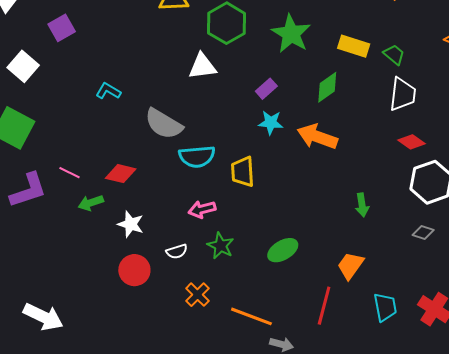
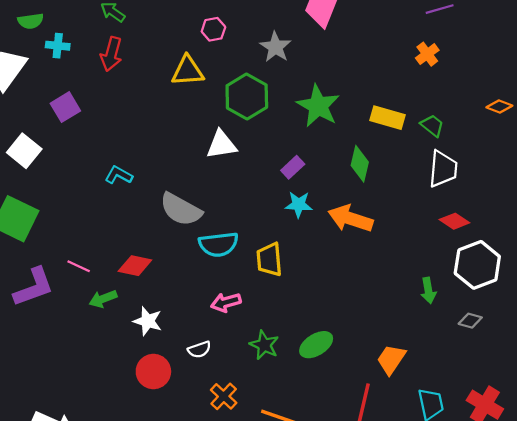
green diamond: (327, 87) -> (360, 164), turned -40
green arrow: (362, 205) -> (428, 290), moved
green star: (221, 246) -> (264, 345), moved

